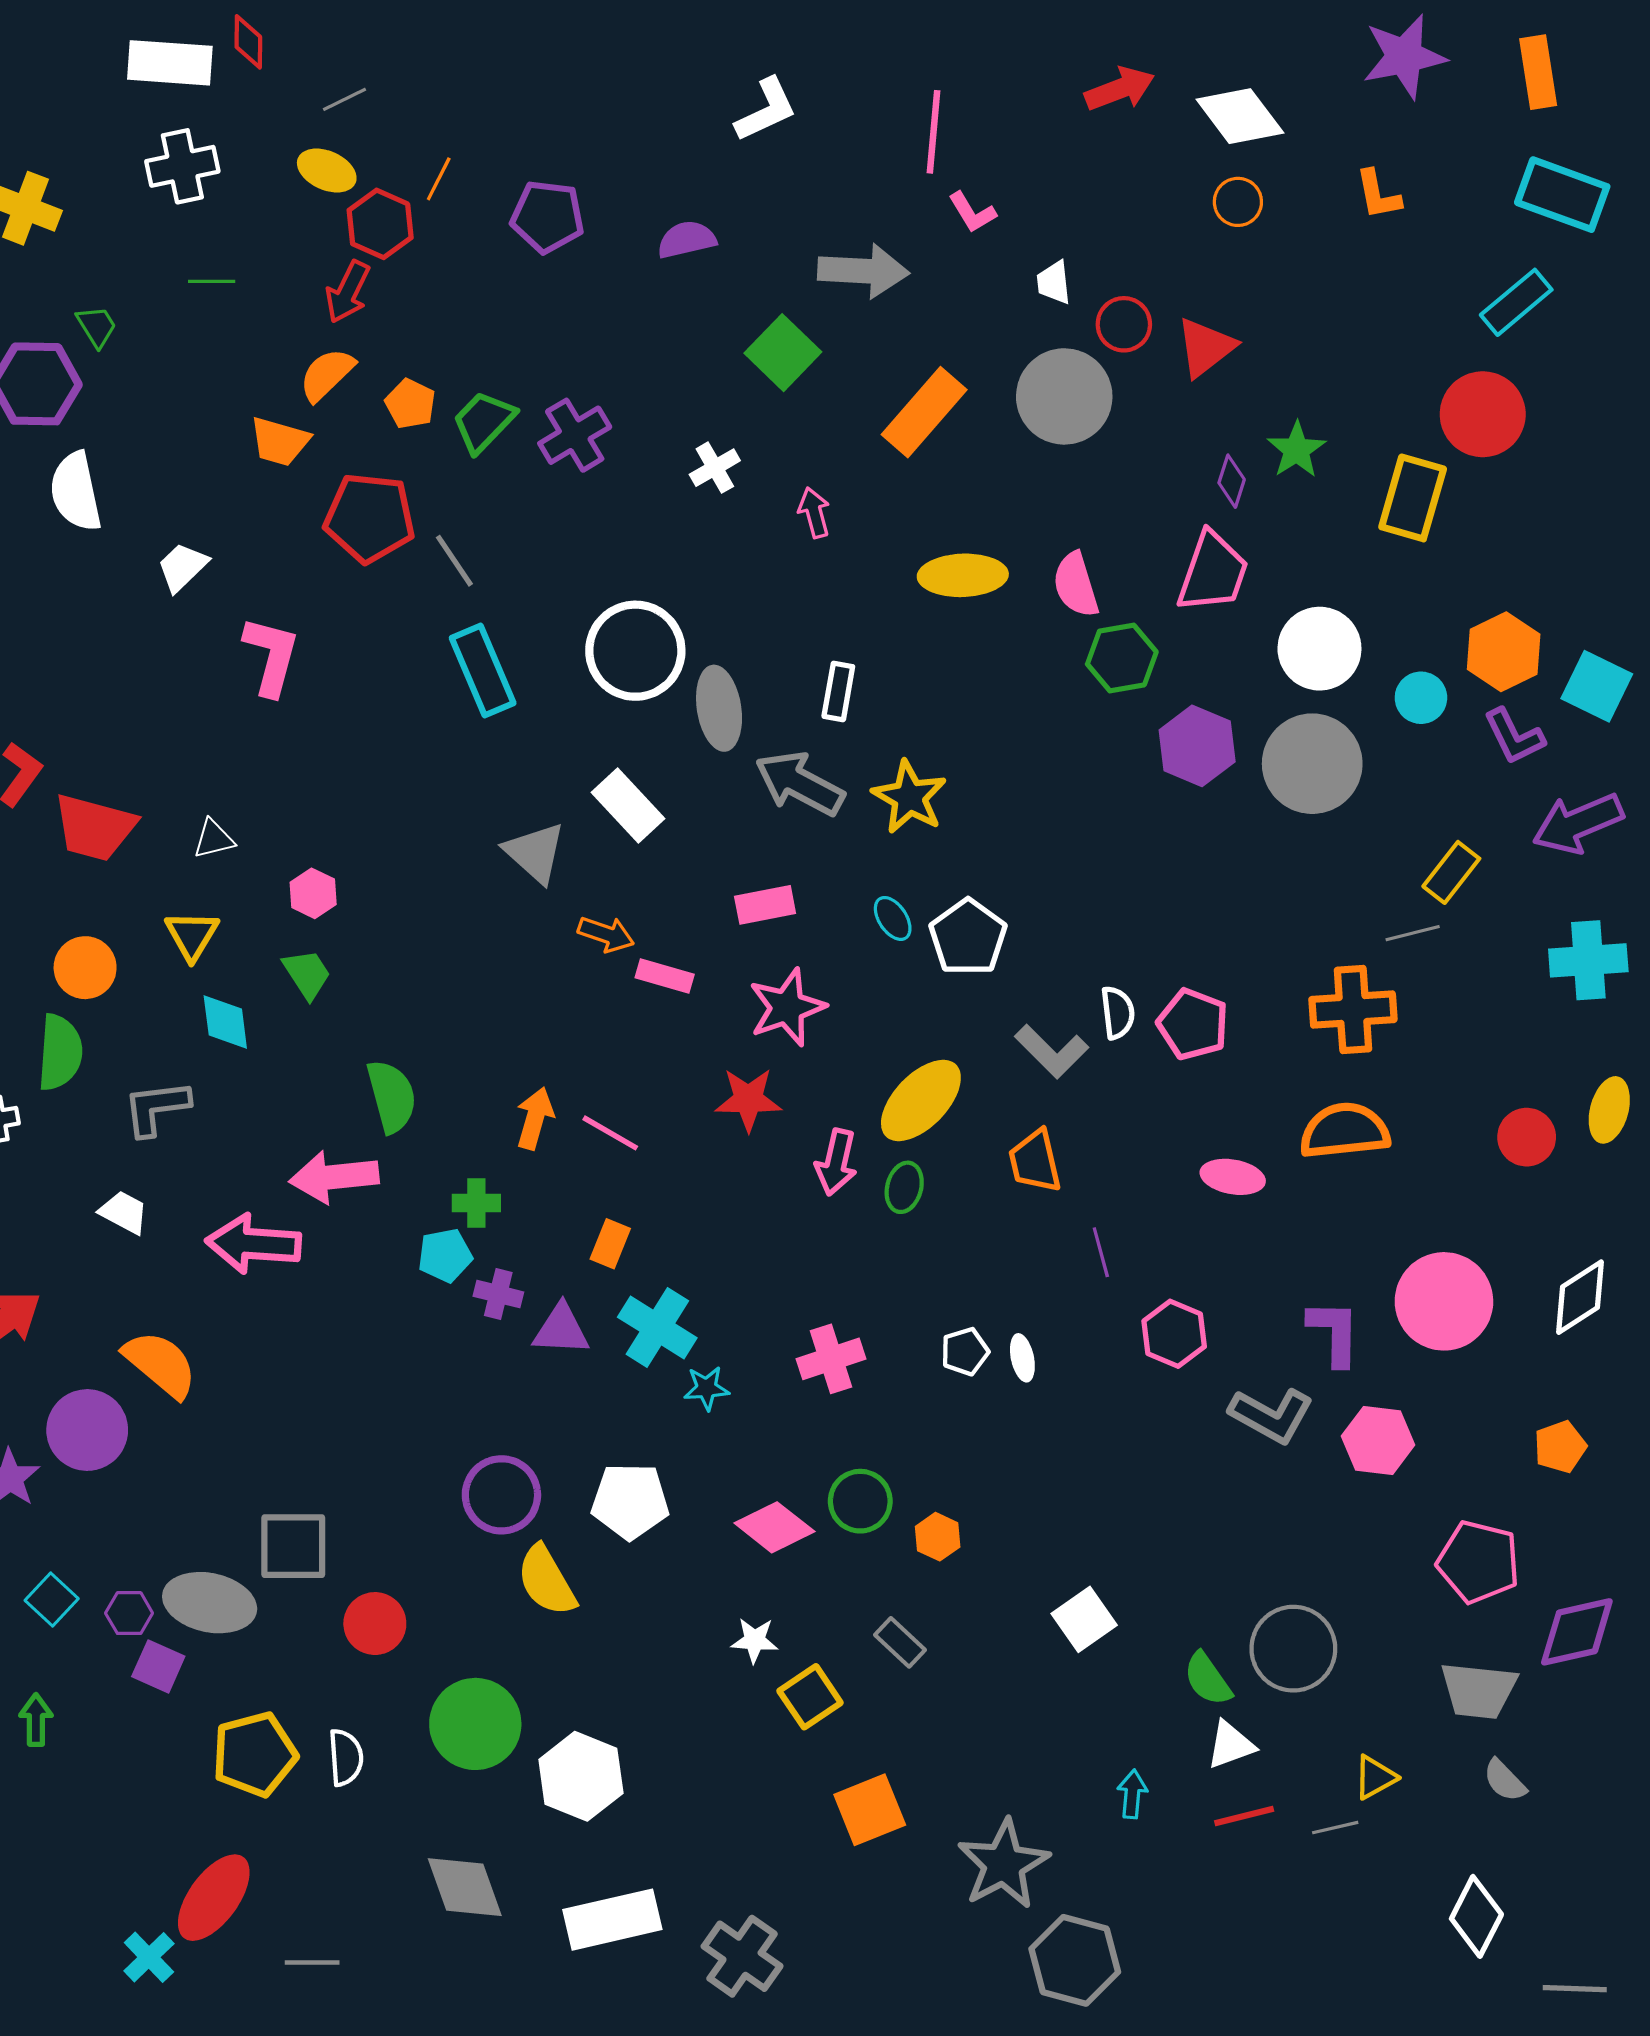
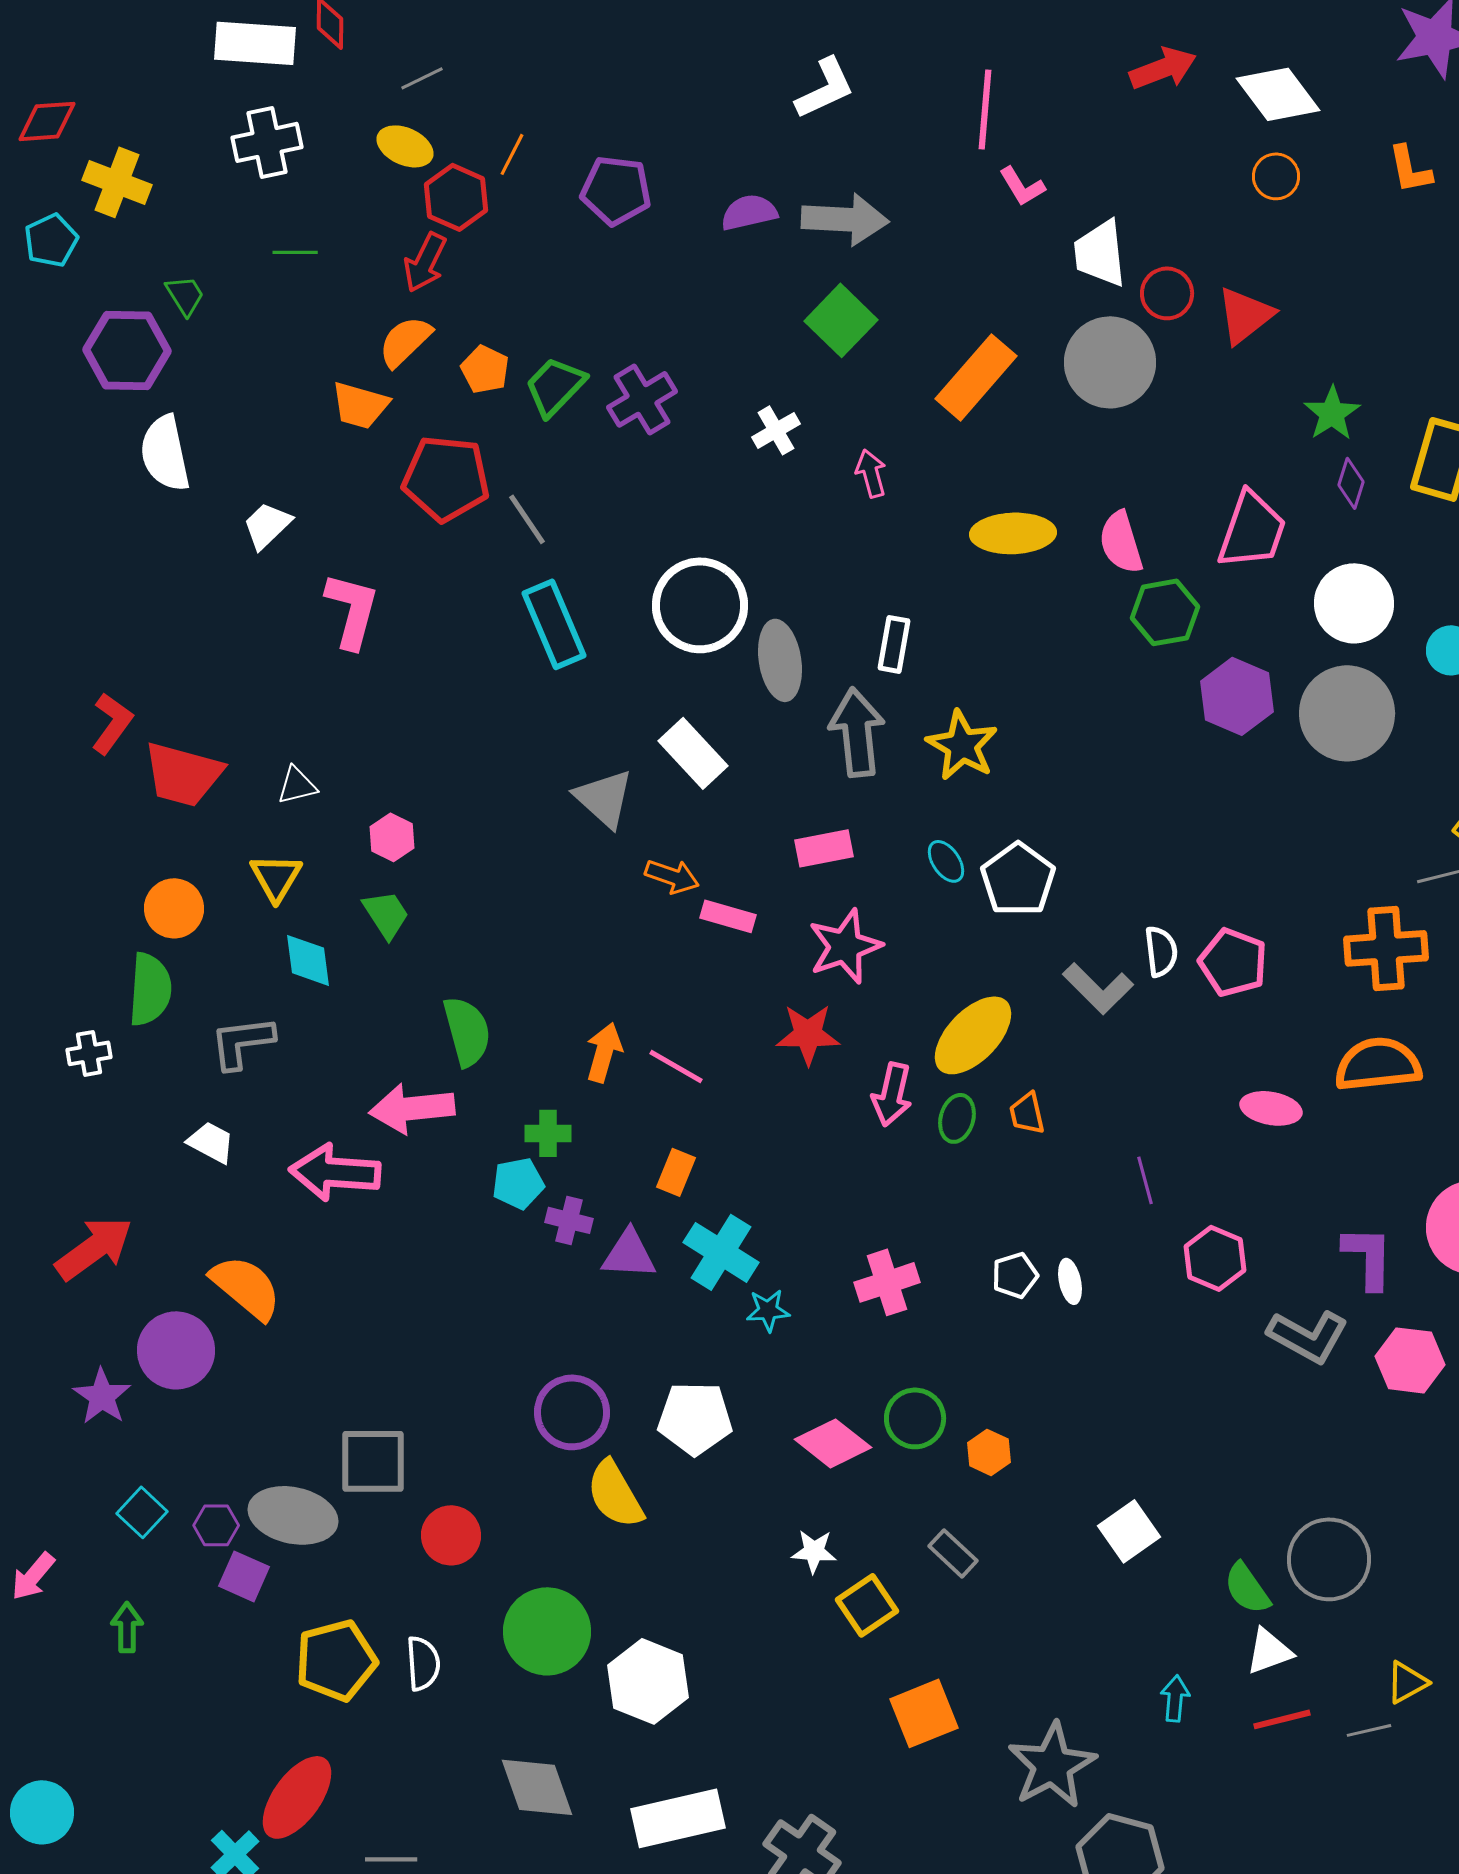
gray arrow: (863, 271) -> (845, 219), moved
white trapezoid: (1054, 282) -> (1100, 253), size x1.6
purple diamond: (1232, 481) -> (1351, 483), moved
gray arrow: (800, 784) -> (857, 732), turned 56
orange trapezoid: (1035, 1161) -> (1027, 1113), moved, size x0.7

